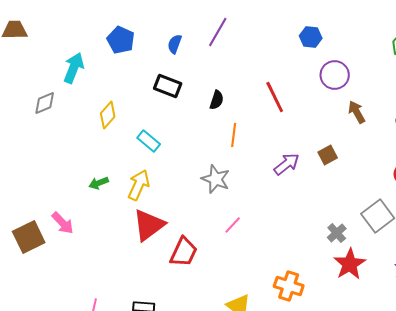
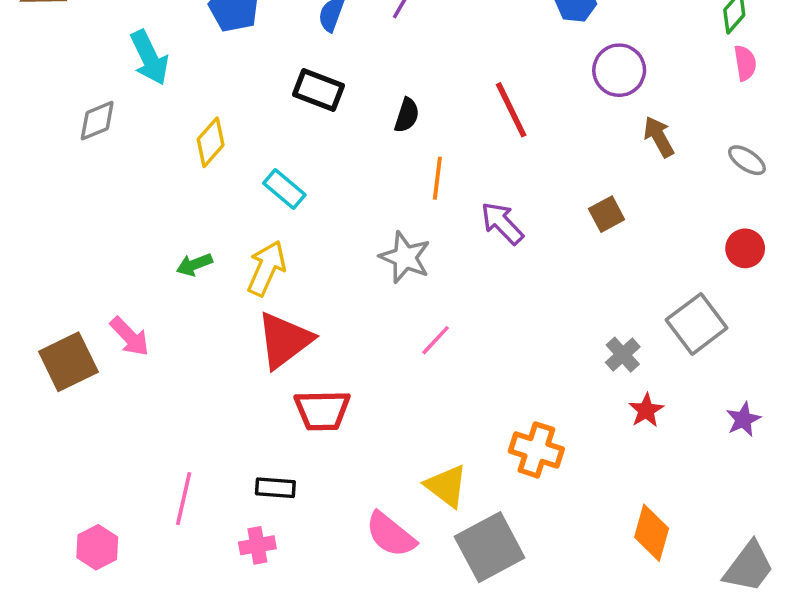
cyan arrow: (74, 68) -> (149, 58), turned 132
purple arrow: (287, 164) -> (502, 223), moved, turned -96
red trapezoid: (184, 252) -> (322, 410), moved, turned 64
red star: (350, 264) -> (646, 410), size x0.6

